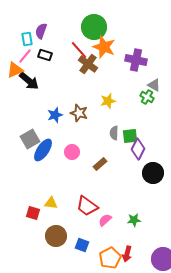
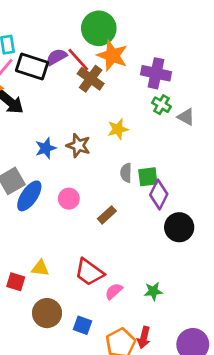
purple semicircle: (41, 31) -> (57, 57), moved, turned 42
black rectangle: (45, 55) -> (32, 66), size x1.6
gray triangle: (154, 85) -> (186, 117), moved
green cross: (147, 97) -> (161, 105), moved

